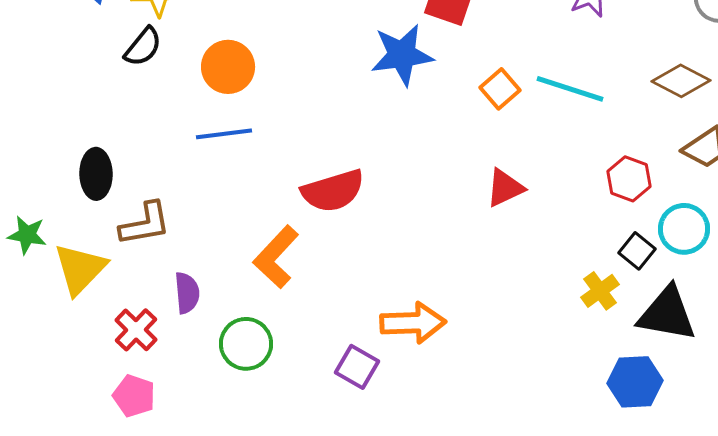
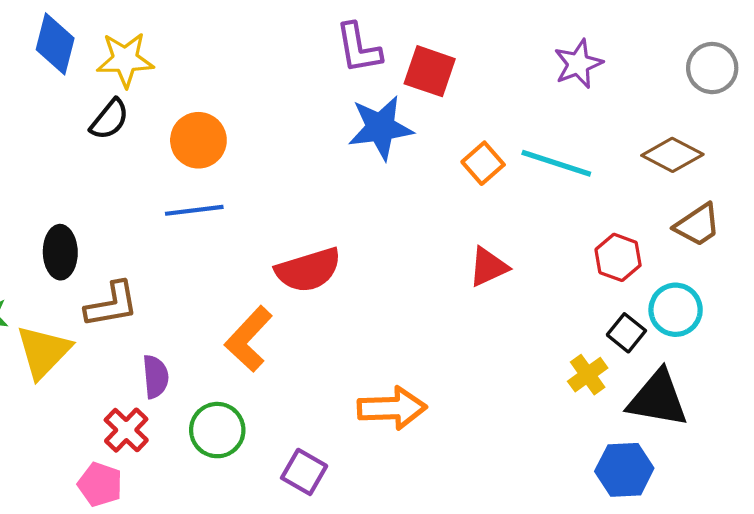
red cross: (136, 330) -> (126, 430), moved
purple square: (357, 367) -> (304, 472), moved

